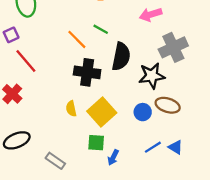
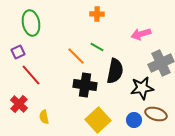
yellow semicircle: (71, 109) -> (44, 117), moved

